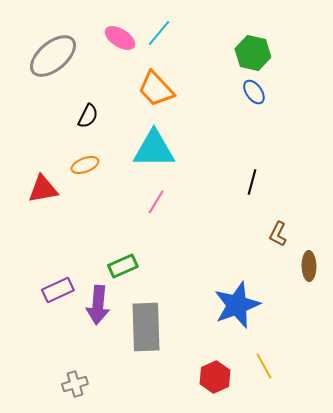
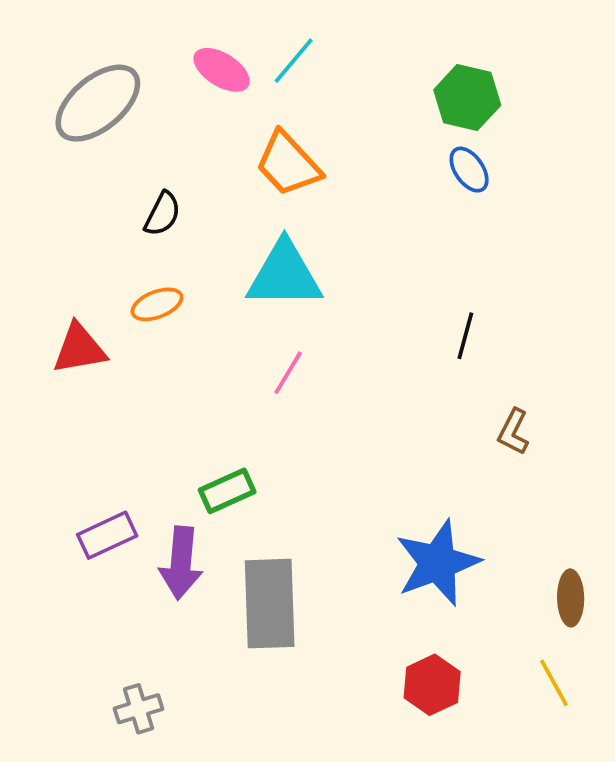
brown ellipse: (309, 266) -> (571, 598), moved
yellow line: (264, 366) -> (554, 683), moved
red hexagon: (215, 377) -> (432, 685), moved

